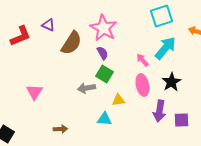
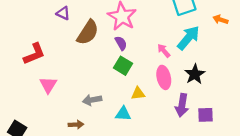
red L-shape: (20, 36) -> (34, 54), moved
gray arrow: (86, 88) -> (92, 100), moved

